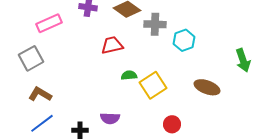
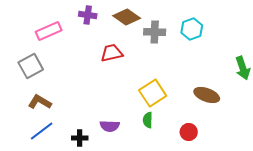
cyan hexagon: (184, 40) -> (192, 29), moved
green semicircle: (129, 75) -> (148, 120), moved, turned -84
red circle: (172, 124) -> (189, 132), moved

